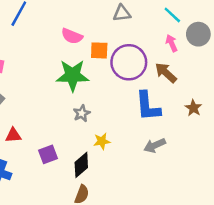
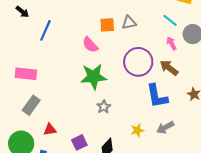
pink semicircle: (72, 36) -> (90, 45), turned 30
orange square: (99, 50) -> (107, 25), moved
yellow star: (102, 141) -> (137, 130), moved

